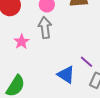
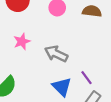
gray arrow: (45, 28) -> (56, 54), moved, turned -70

